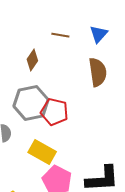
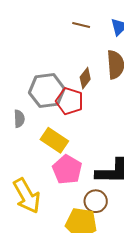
brown diamond: (32, 60) -> (85, 78), moved

